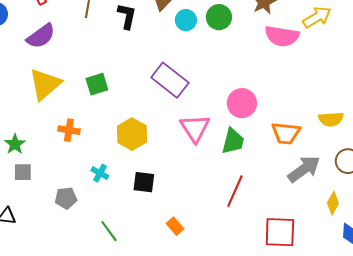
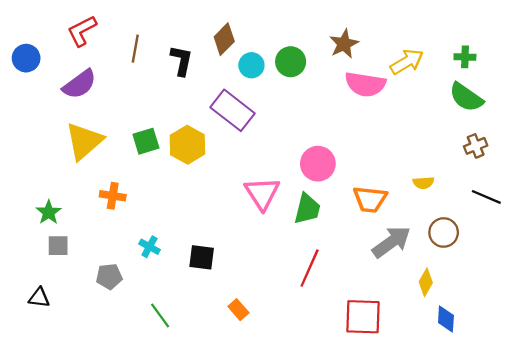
purple rectangle: (170, 80) -> (232, 110), moved
yellow semicircle: (331, 119) -> (423, 183), size x0.7
yellow hexagon: (132, 134) -> (187, 145), moved

